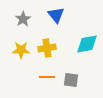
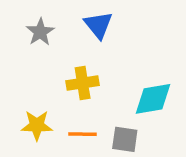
cyan diamond: (87, 44) -> (153, 99), moved
yellow star: (21, 50) -> (37, 125), moved

